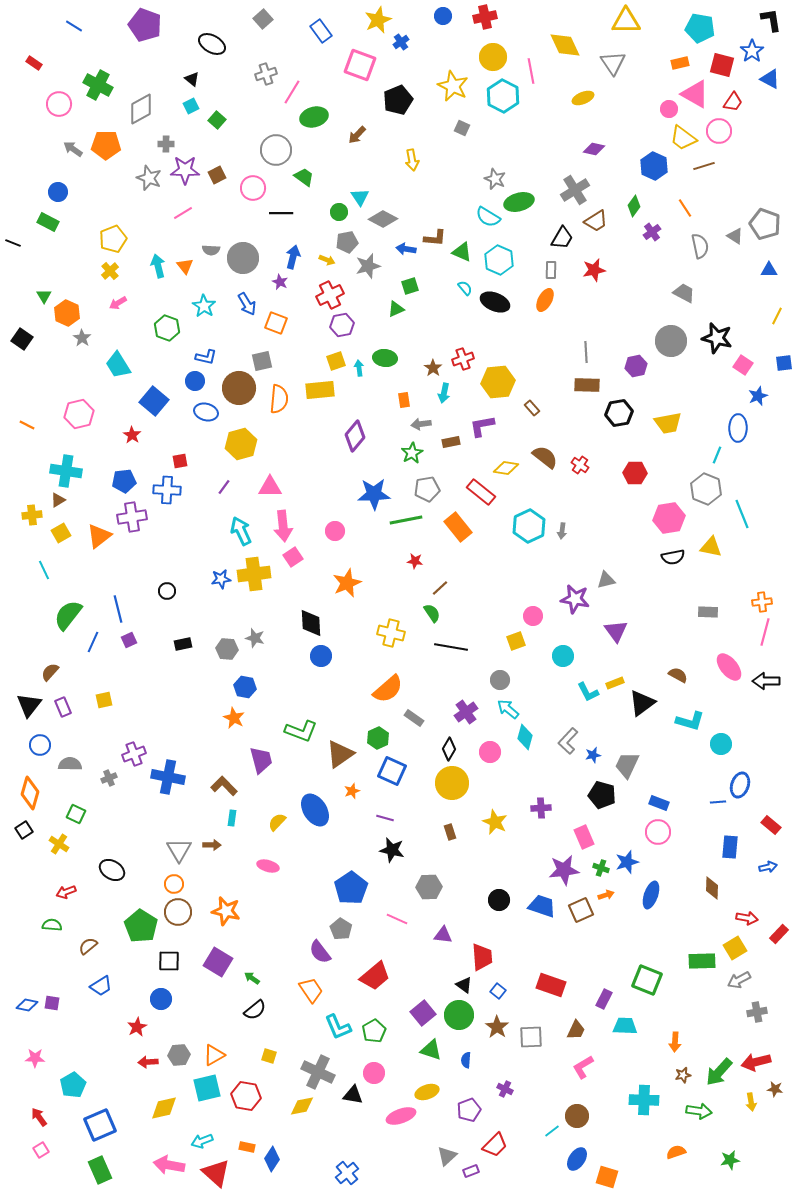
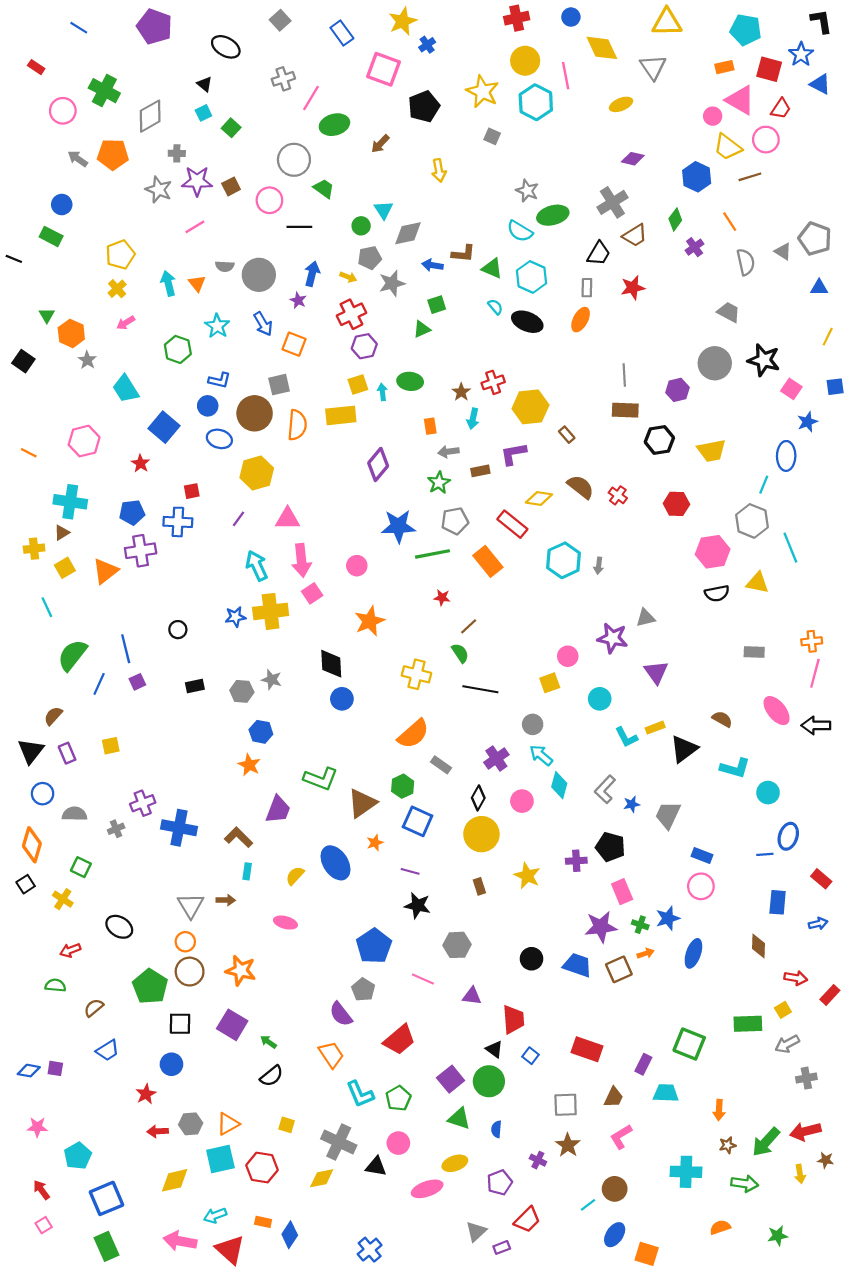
blue circle: (443, 16) -> (571, 17), moved
gray diamond: (383, 219) -> (408, 233), turned -40
purple trapezoid: (261, 760) -> (278, 810), turned 36
black pentagon: (602, 795) -> (610, 847), moved
yellow square: (735, 948) -> (783, 1010), size x0.7
brown star: (497, 1027) -> (568, 1145), moved

